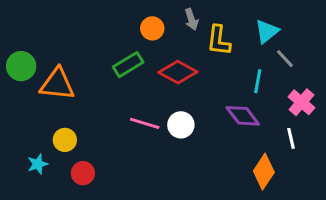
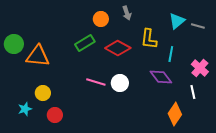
yellow L-shape: (219, 40) -> (149, 39), moved
gray line: (285, 59) -> (198, 26), moved, turned -32

